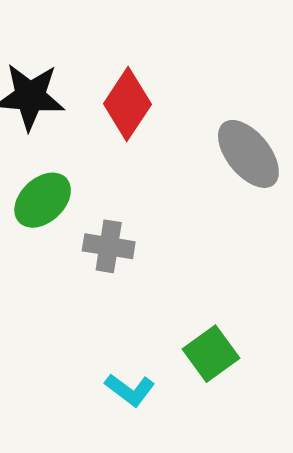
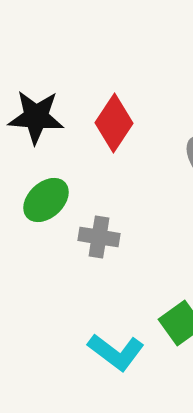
cyan L-shape: (130, 390) -> (116, 352), size x1.4

